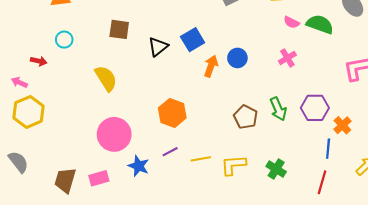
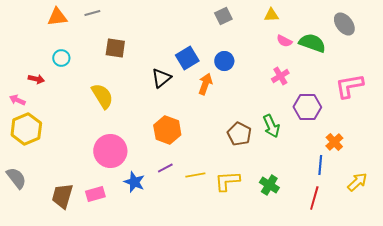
black triangle: (158, 47) -> (161, 78), moved
blue circle: (237, 58) -> (224, 61), moved
purple hexagon: (315, 108) -> (307, 107), moved

